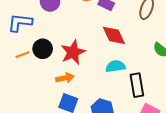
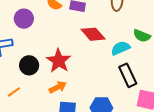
orange line: (22, 55) -> (14, 92), moved
cyan semicircle: (115, 66) -> (121, 48), moved

